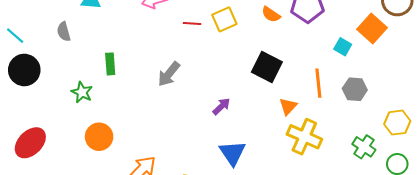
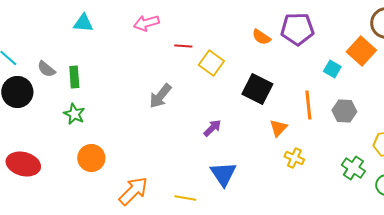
yellow square: (224, 19) -> (211, 63), moved, turned -30
gray semicircle: (64, 32) -> (46, 69), moved, turned -36
green rectangle: (110, 64) -> (74, 77), moved
yellow cross: (304, 137) -> (294, 158), size x0.6
red ellipse: (30, 143) -> (23, 164), turned 60

